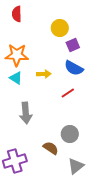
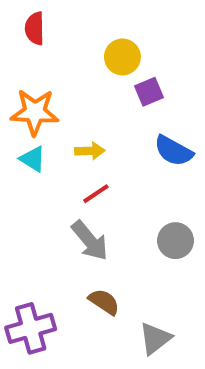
blue semicircle: (74, 68) -> (173, 151), moved
red line: (68, 93) -> (96, 194), moved
gray arrow: (26, 113) -> (90, 241), moved, turned -35
gray circle: (70, 134) -> (175, 241), moved

